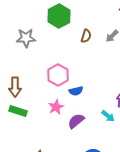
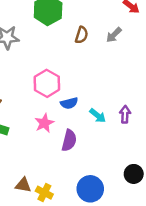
cyan arrow: (108, 116) -> (98, 116), moved
purple semicircle: (76, 121) -> (69, 140), turned 144

